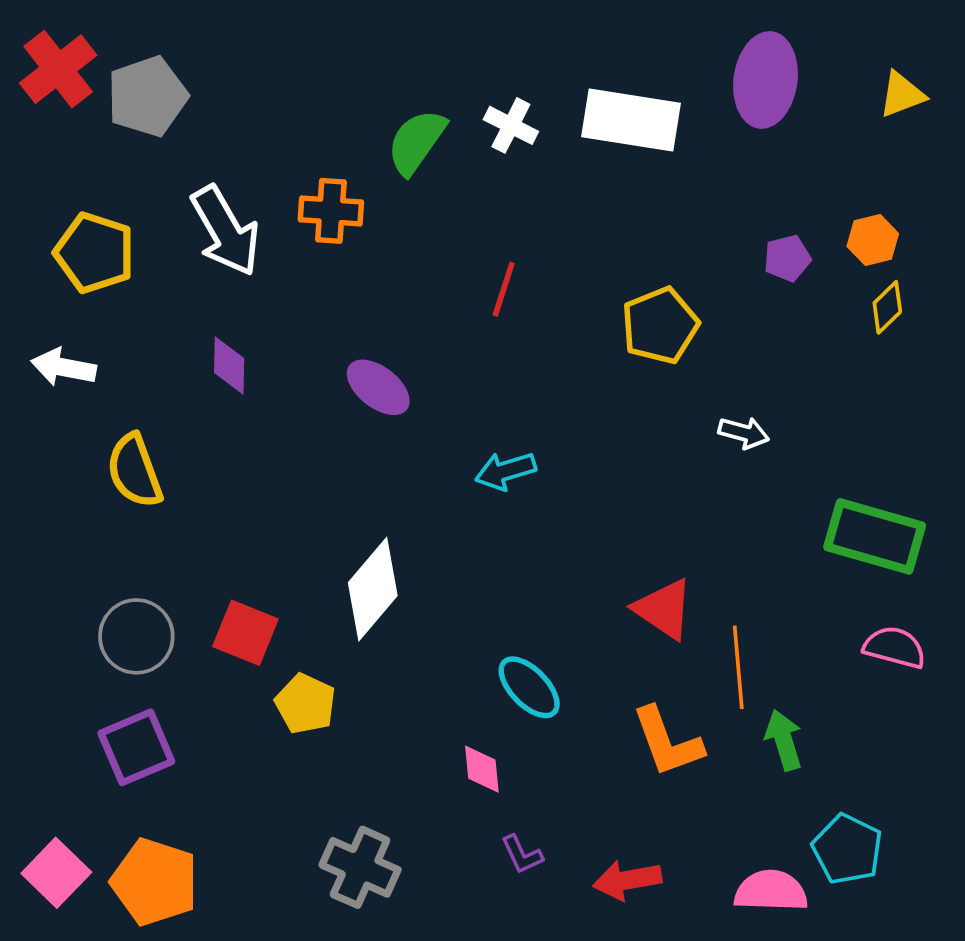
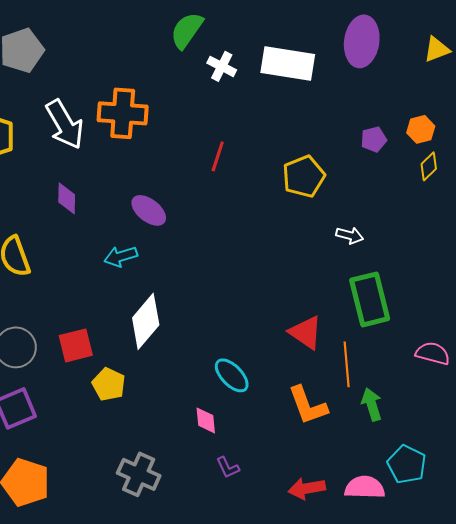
green semicircle: (416, 142) -> (187, 30), moved
orange cross: (331, 211) -> (123, 113), size x1.4
cyan arrow: (505, 471) -> (121, 256), moved
green rectangle: (875, 536) -> (370, 299), moved, turned 60
red square: (245, 633) -> (76, 345), turned -36
red arrow: (627, 880) -> (307, 488), moved

